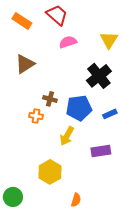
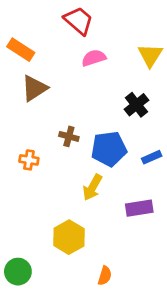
orange rectangle: (22, 21) -> (21, 50), moved
black cross: (99, 76) -> (136, 105), size x0.7
orange cross: (36, 116) -> (29, 160), moved

